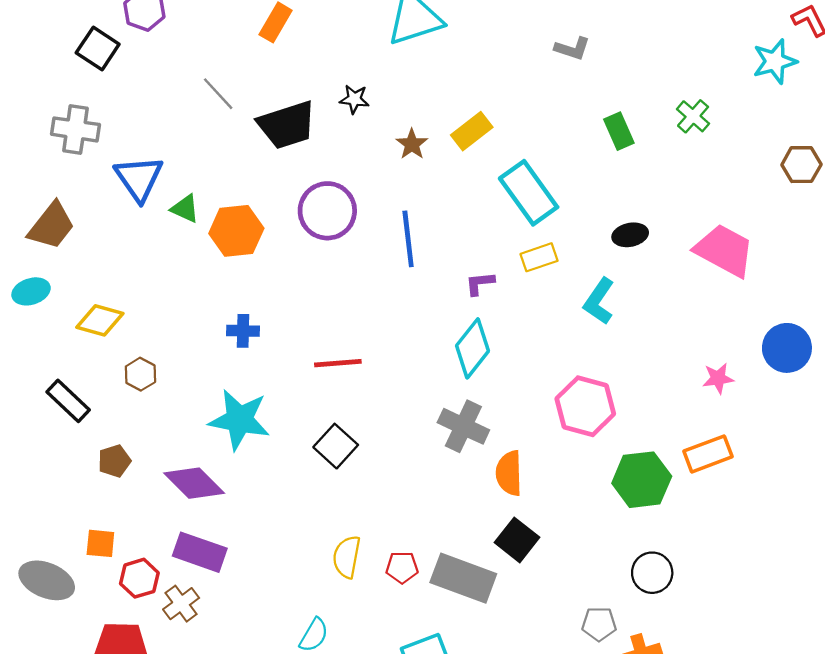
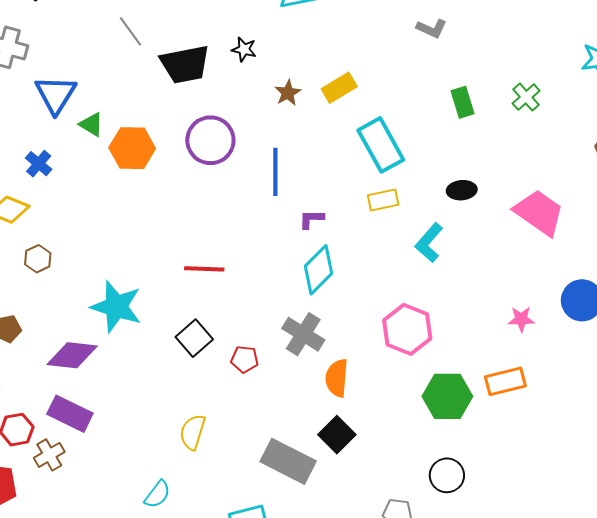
purple L-shape: (480, 283) -> (311, 219), moved
blue cross: (243, 331) -> (39, 164), moved, turned 32
purple diamond: (194, 483) -> (72, 355), turned -45
red pentagon: (402, 567) -> (245, 359), moved

